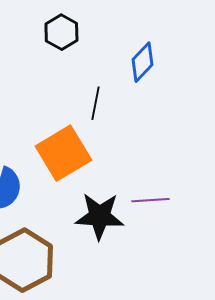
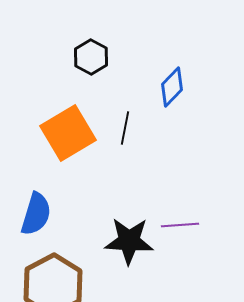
orange square: (63, 153) -> (68, 133), moved

